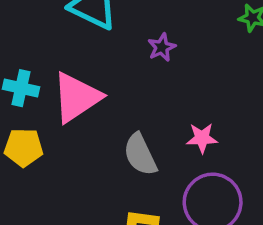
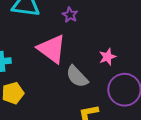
pink triangle: (77, 97) -> (52, 49), moved, turned -32

